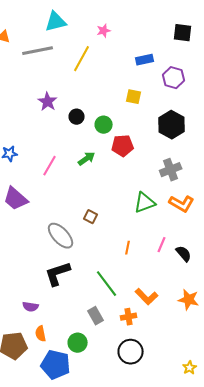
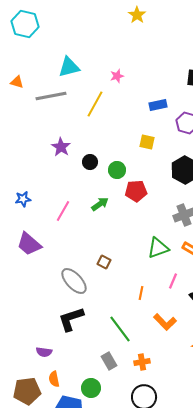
pink line: (162, 245) -> (173, 281), moved
orange L-shape: (147, 297) -> (165, 322), moved

